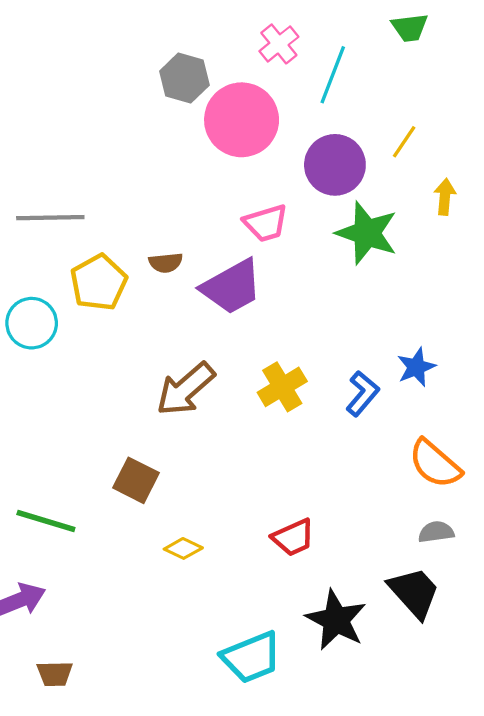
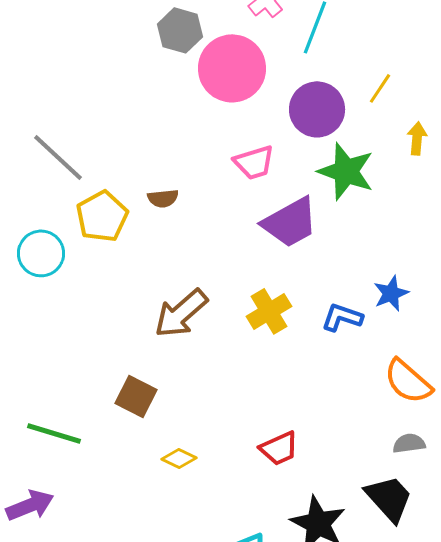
gray line: (50, 218) -> (58, 157), turned 44
purple trapezoid: (232, 287) -> (290, 222), moved
blue L-shape: (362, 393) -> (342, 317), turned -111

